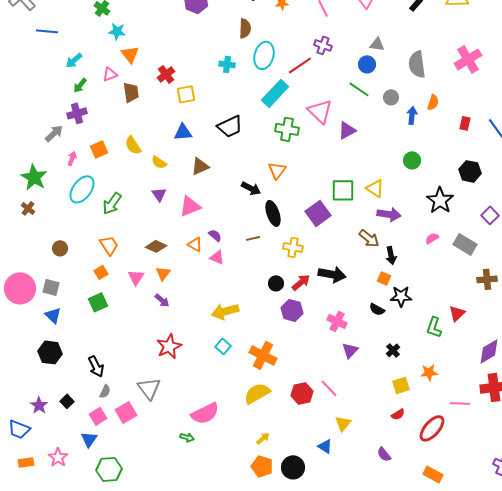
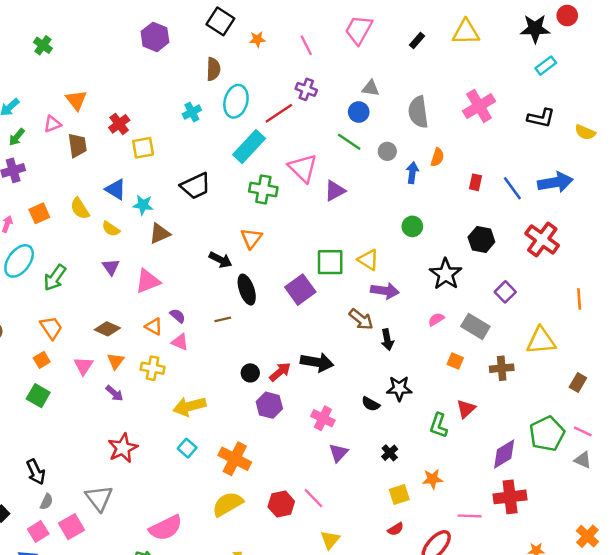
cyan star: (117, 31) -> (143, 205), moved
cyan cross: (227, 64) -> (192, 112), turned -35
blue triangle: (183, 132) -> (116, 189), moved, turned 36
yellow cross: (293, 247) -> (153, 368), moved
orange square: (384, 278) -> (455, 361), moved
green square: (98, 302) -> (38, 396), turned -36

